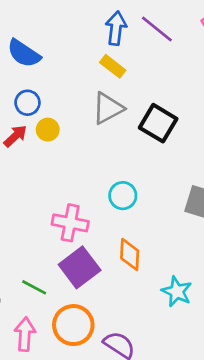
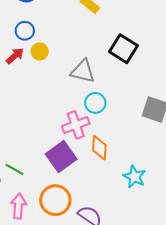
gray triangle: (108, 108) -> (83, 71), moved, turned 40
pink cross: (70, 223) -> (76, 125), moved, turned -32
green line: (34, 287) -> (14, 169), moved

